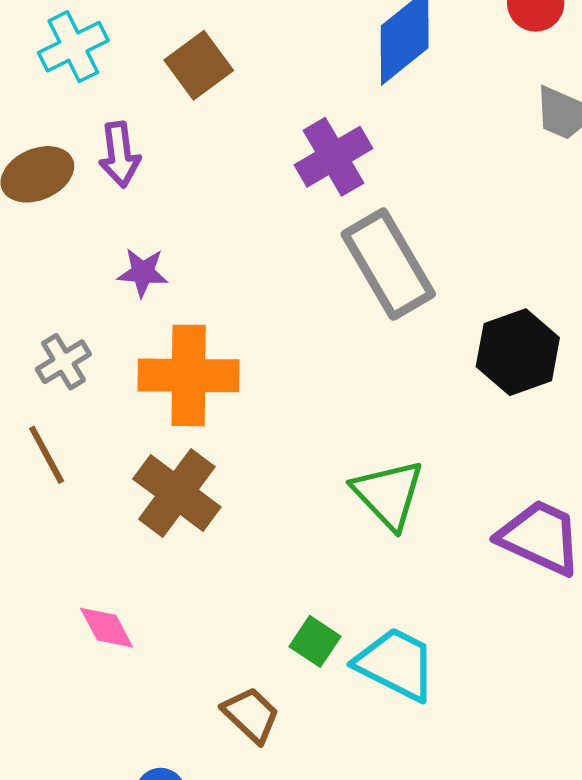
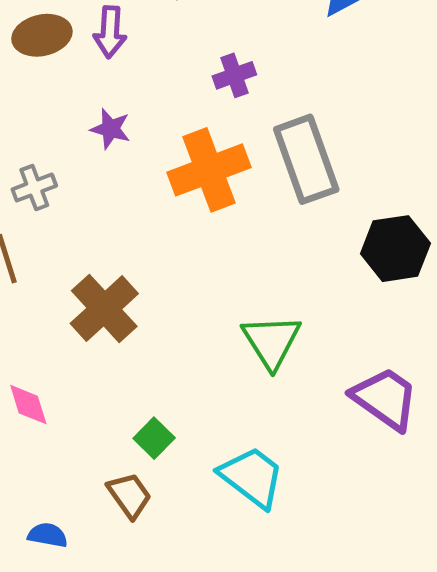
purple cross: (333, 157) -> (234, 75), moved, size x0.7
orange cross: (189, 375) -> (209, 170), moved, turned -32
green square: (315, 641) -> (154, 438), moved

